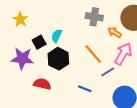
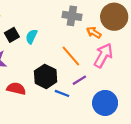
black square: (39, 42) -> (12, 35), moved
black hexagon: (58, 59) -> (46, 76), moved
purple line: (108, 72) -> (79, 80), moved

